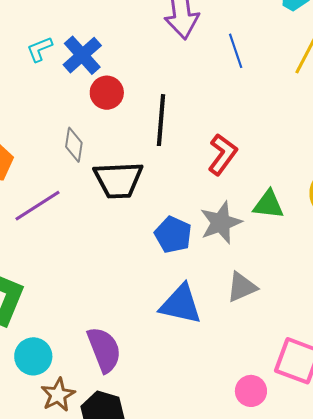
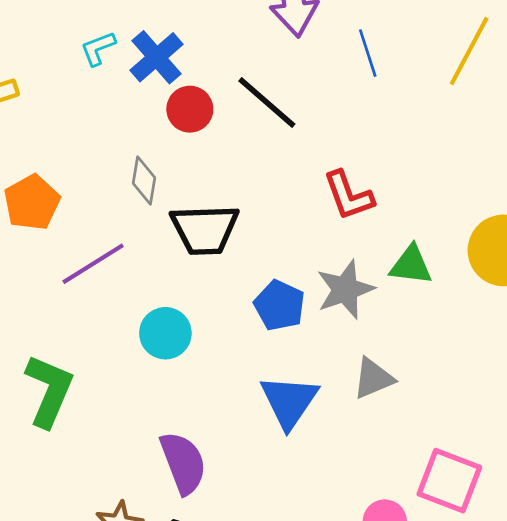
black line: (161, 120) -> (267, 103), moved, turned -54
red L-shape: (223, 154) -> (348, 196), turned 123
blue triangle: (181, 304) -> (289, 401), turned 51
cyan circle: (33, 356) -> (165, 333), moved

